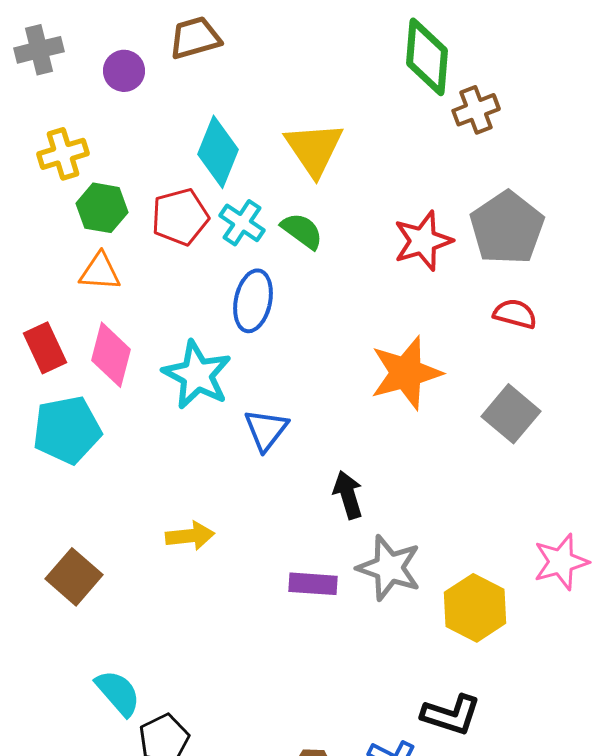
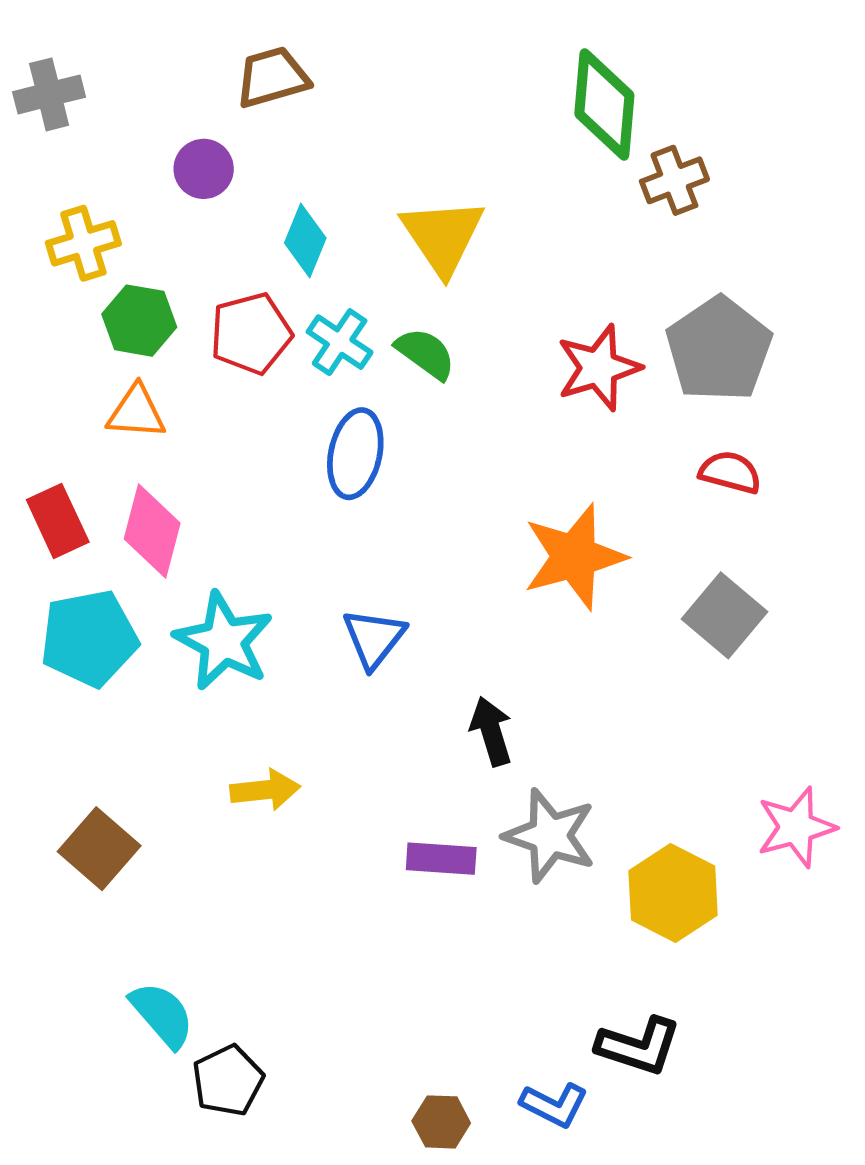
purple circle: (124, 71) -> (204, 169), moved
cyan diamond: (218, 152) -> (305, 240), size x0.7
cyan star: (197, 375) -> (224, 641), moved

